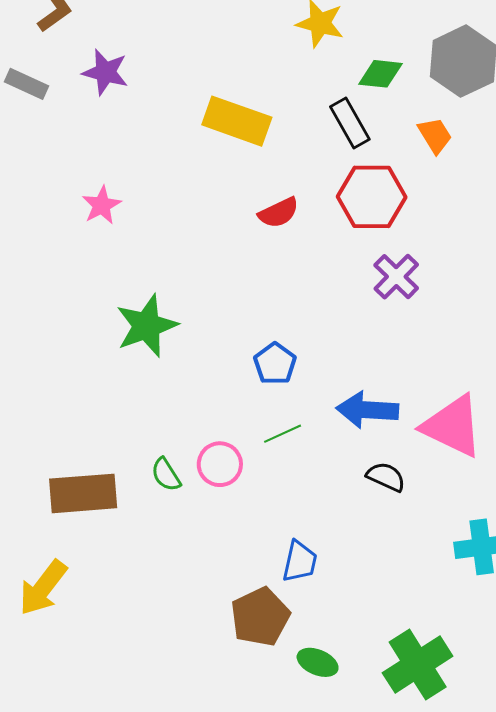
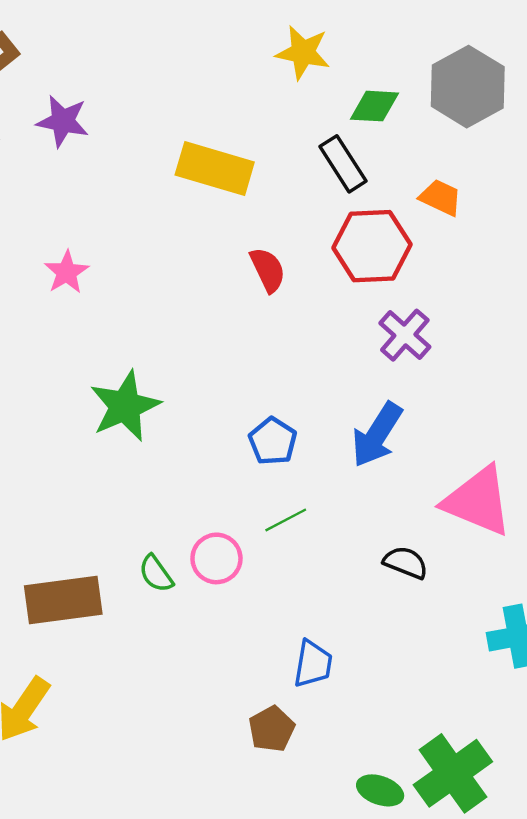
orange trapezoid: (435, 135) -> (441, 197), moved, turned -30
red semicircle: (279, 213) -> (268, 270), turned -87
blue arrow: (367, 410) -> (377, 435), moved, turned -58
brown pentagon: (260, 617) -> (272, 729), size x0.7
green ellipse: (318, 662) -> (380, 790), moved

